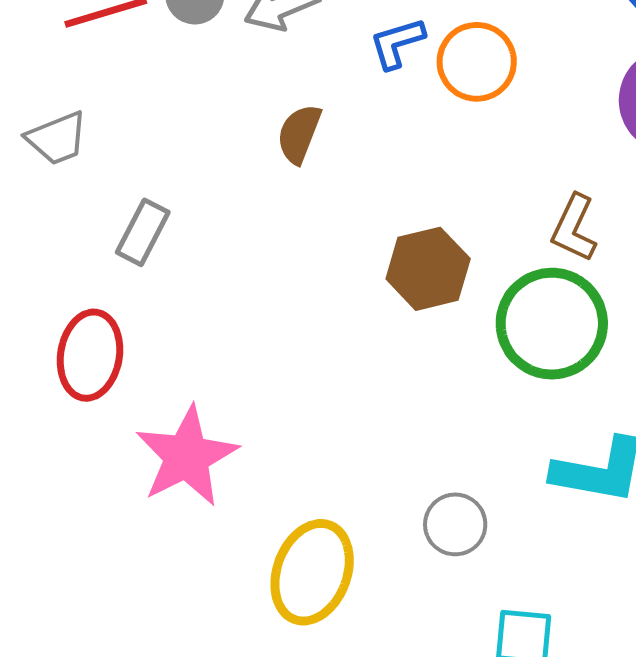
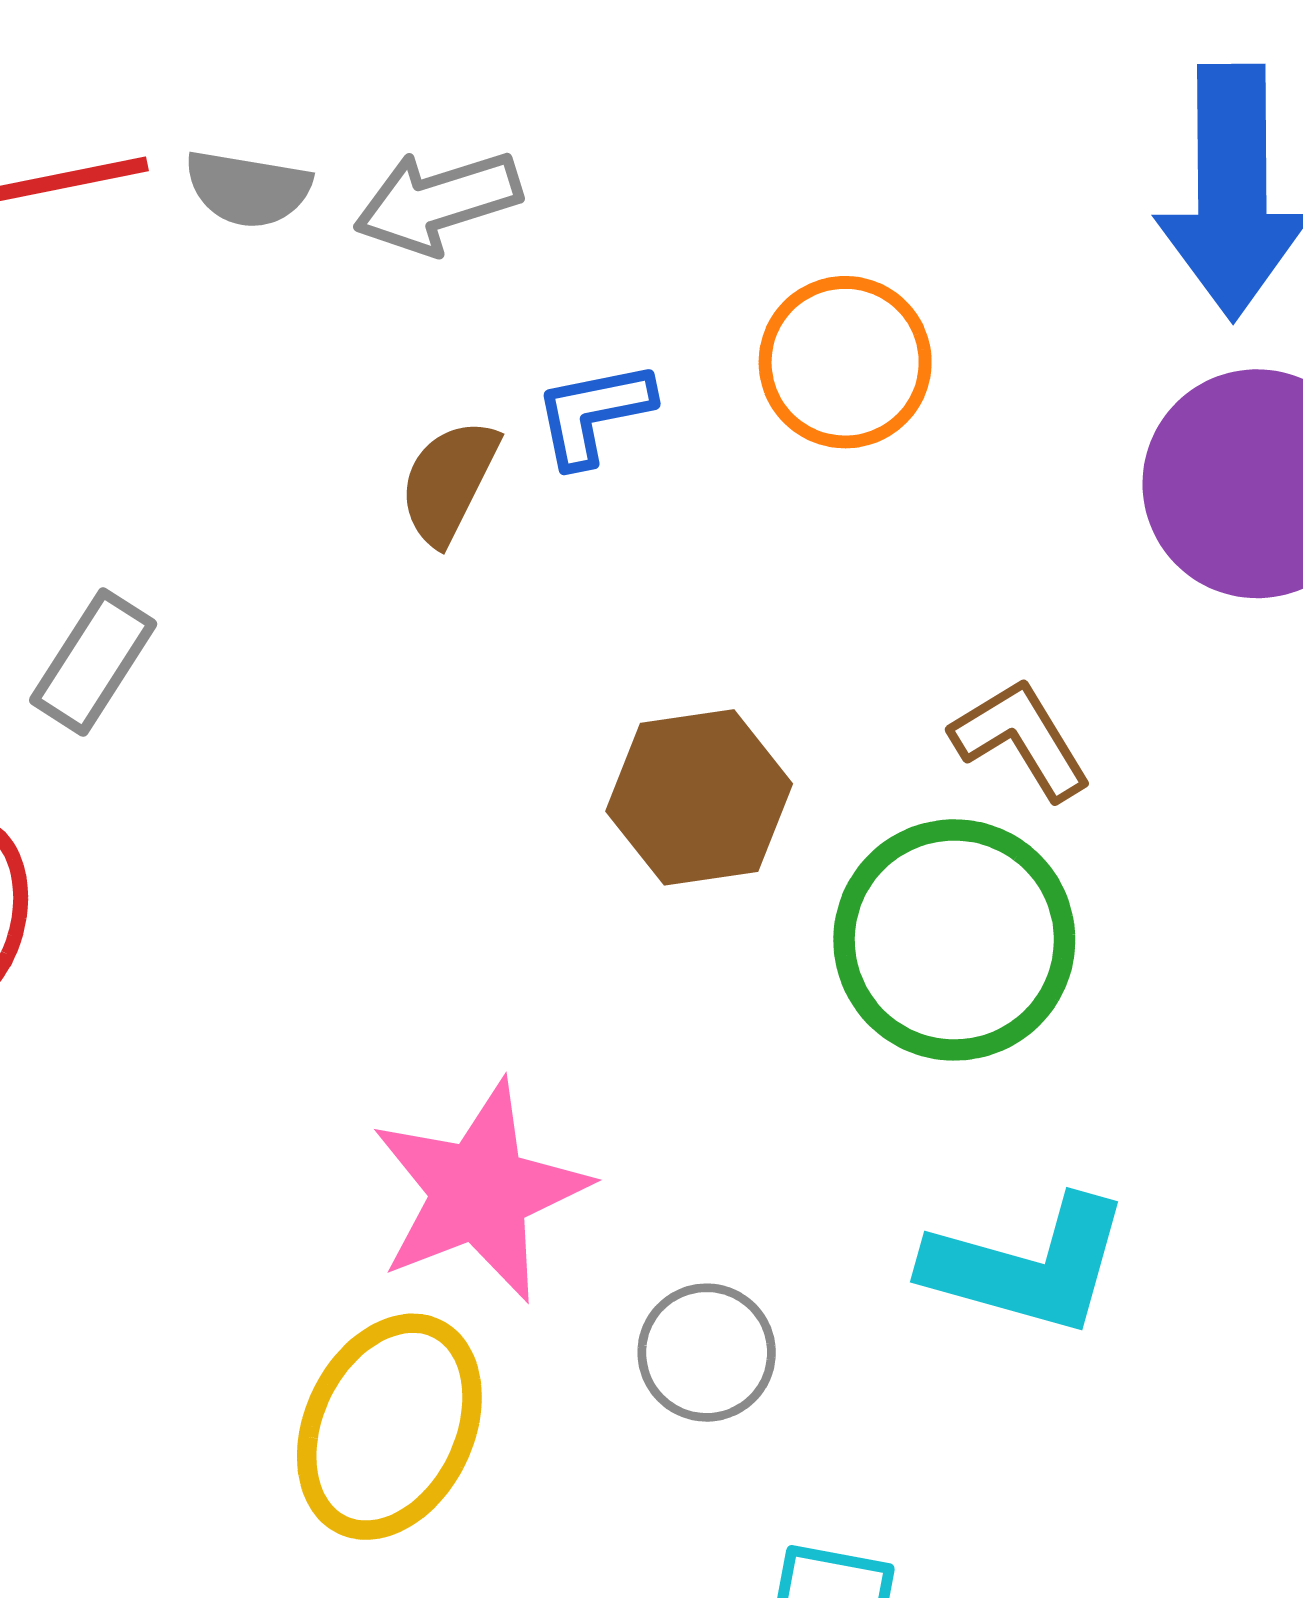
blue L-shape: (397, 43) -> (594, 414), moved
brown L-shape: (574, 228) -> (1021, 739), turned 118
pink star: (187, 456) -> (480, 1192), moved

